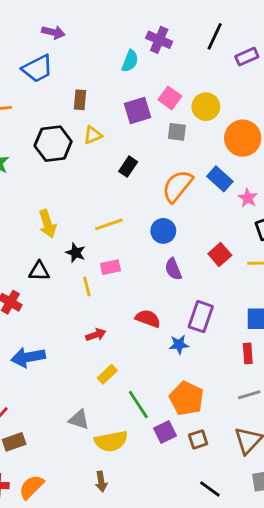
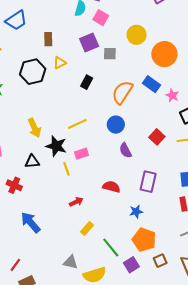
pink square: (170, 98) -> (101, 18), moved
gray square: (177, 132) -> (110, 54), moved
black star: (76, 253) -> (56, 146), size x1.5
blue star: (179, 345) -> (136, 212), moved
blue arrow: (28, 357) -> (31, 222), turned 65
brown square: (198, 439) -> (160, 261), moved

